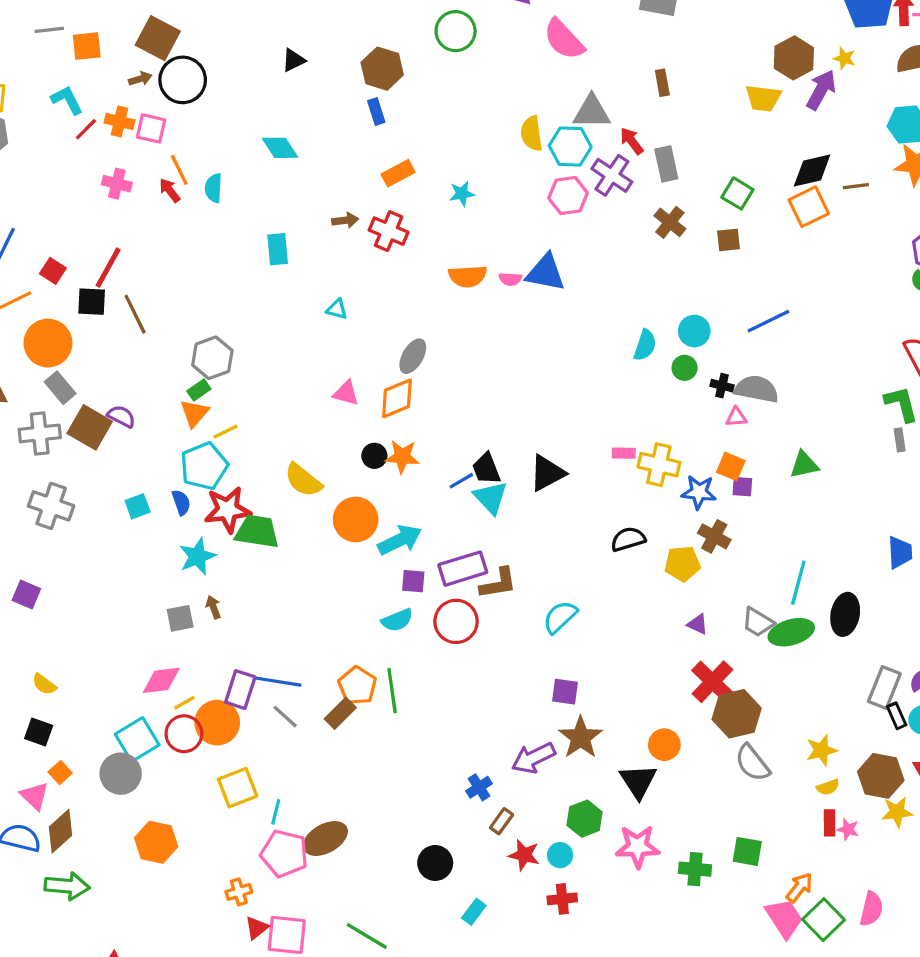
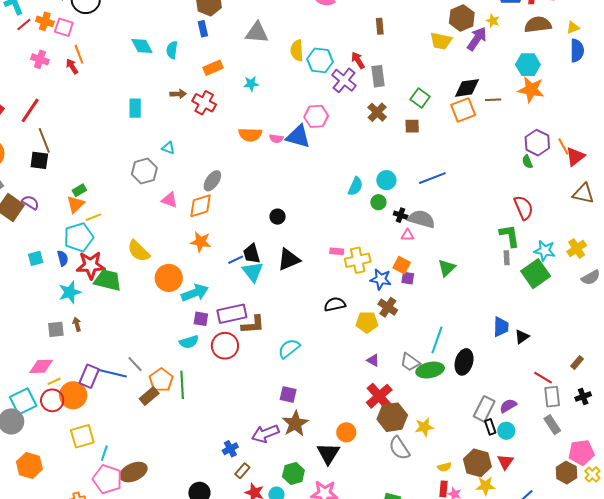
gray triangle: (592, 112) -> (257, 33), moved
cyan semicircle: (214, 188) -> (172, 50), moved
pink hexagon: (568, 196) -> (316, 116), moved
black square: (92, 302) -> (39, 160), moved
gray hexagon: (212, 358) -> (144, 171), moved
black circle: (374, 456) -> (278, 217), moved
yellow cross: (659, 465) -> (358, 260), turned -30
green triangle: (804, 465) -> (447, 268), turned -36
gray line: (285, 717) -> (135, 364), moved
yellow star: (821, 750) -> (424, 427), moved

